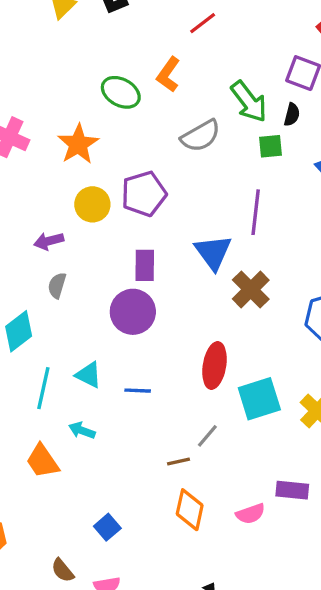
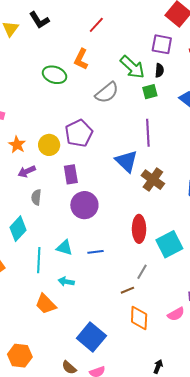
orange star: (78, 144) -> (17, 145), moved, size x0.7
purple rectangle: (145, 265) -> (71, 174), moved
blue square: (107, 527) -> (91, 337), size x1.8

